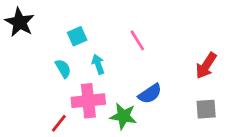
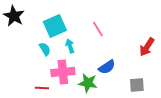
cyan square: (77, 36) -> (55, 26), size x1.6
gray square: (206, 109) -> (137, 85), moved
red line: (59, 123) -> (42, 88), turned 56

